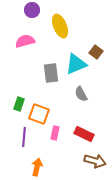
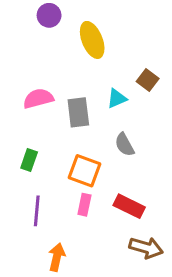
pink semicircle: (25, 41) -> (38, 98), moved
cyan triangle: (76, 64) -> (117, 98), size x0.6
orange square: (39, 114) -> (84, 171), moved

